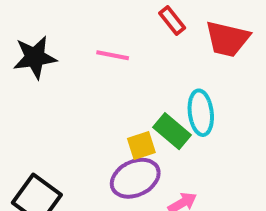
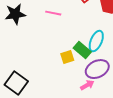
cyan ellipse: (201, 113) -> (96, 41), turned 30
purple ellipse: (135, 178) -> (97, 69), moved

